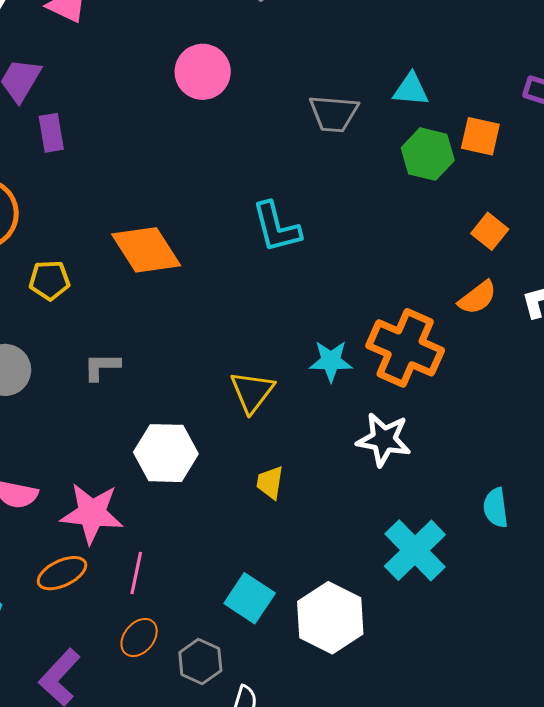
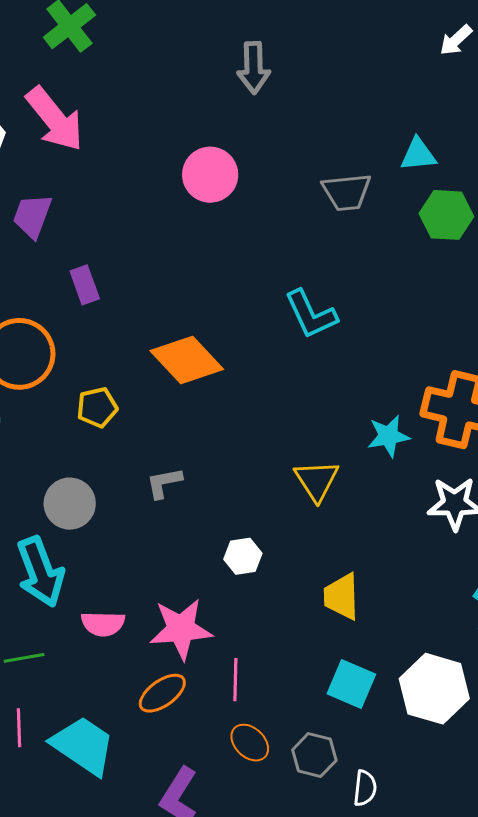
purple rectangle: (51, 133) -> (85, 285), moved
white hexagon: (166, 453) -> (243, 556), size x0.6
yellow trapezoid: (270, 483) -> (341, 597), moved, size x1.4
orange ellipse: (139, 638) -> (250, 743), turned -75

